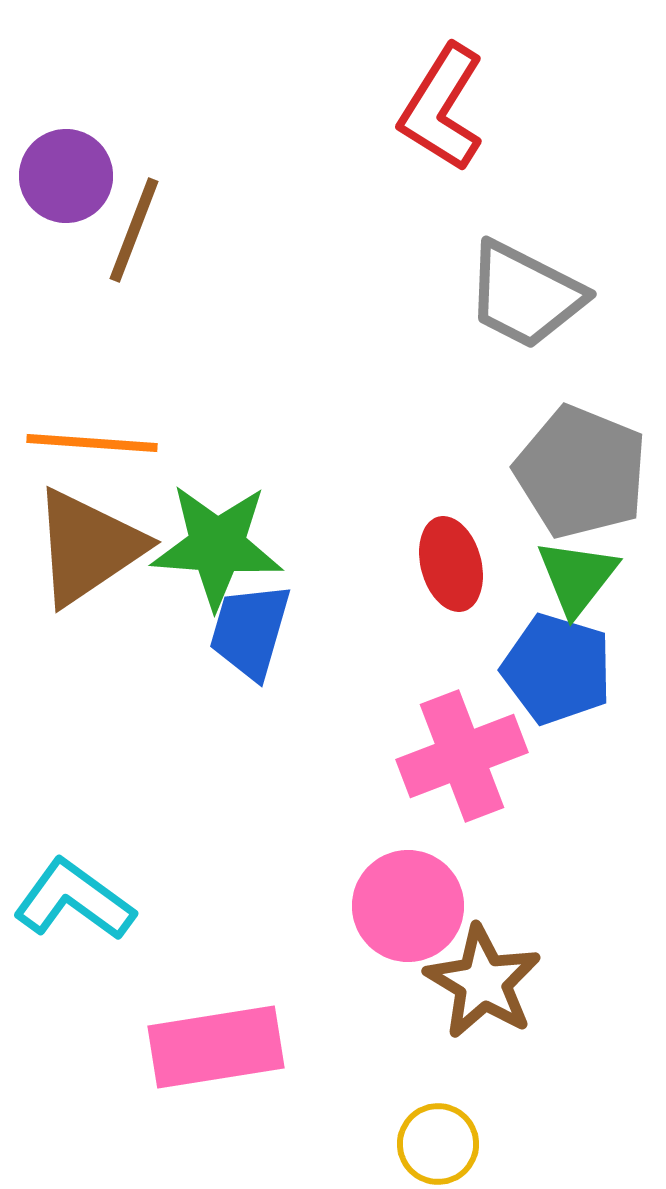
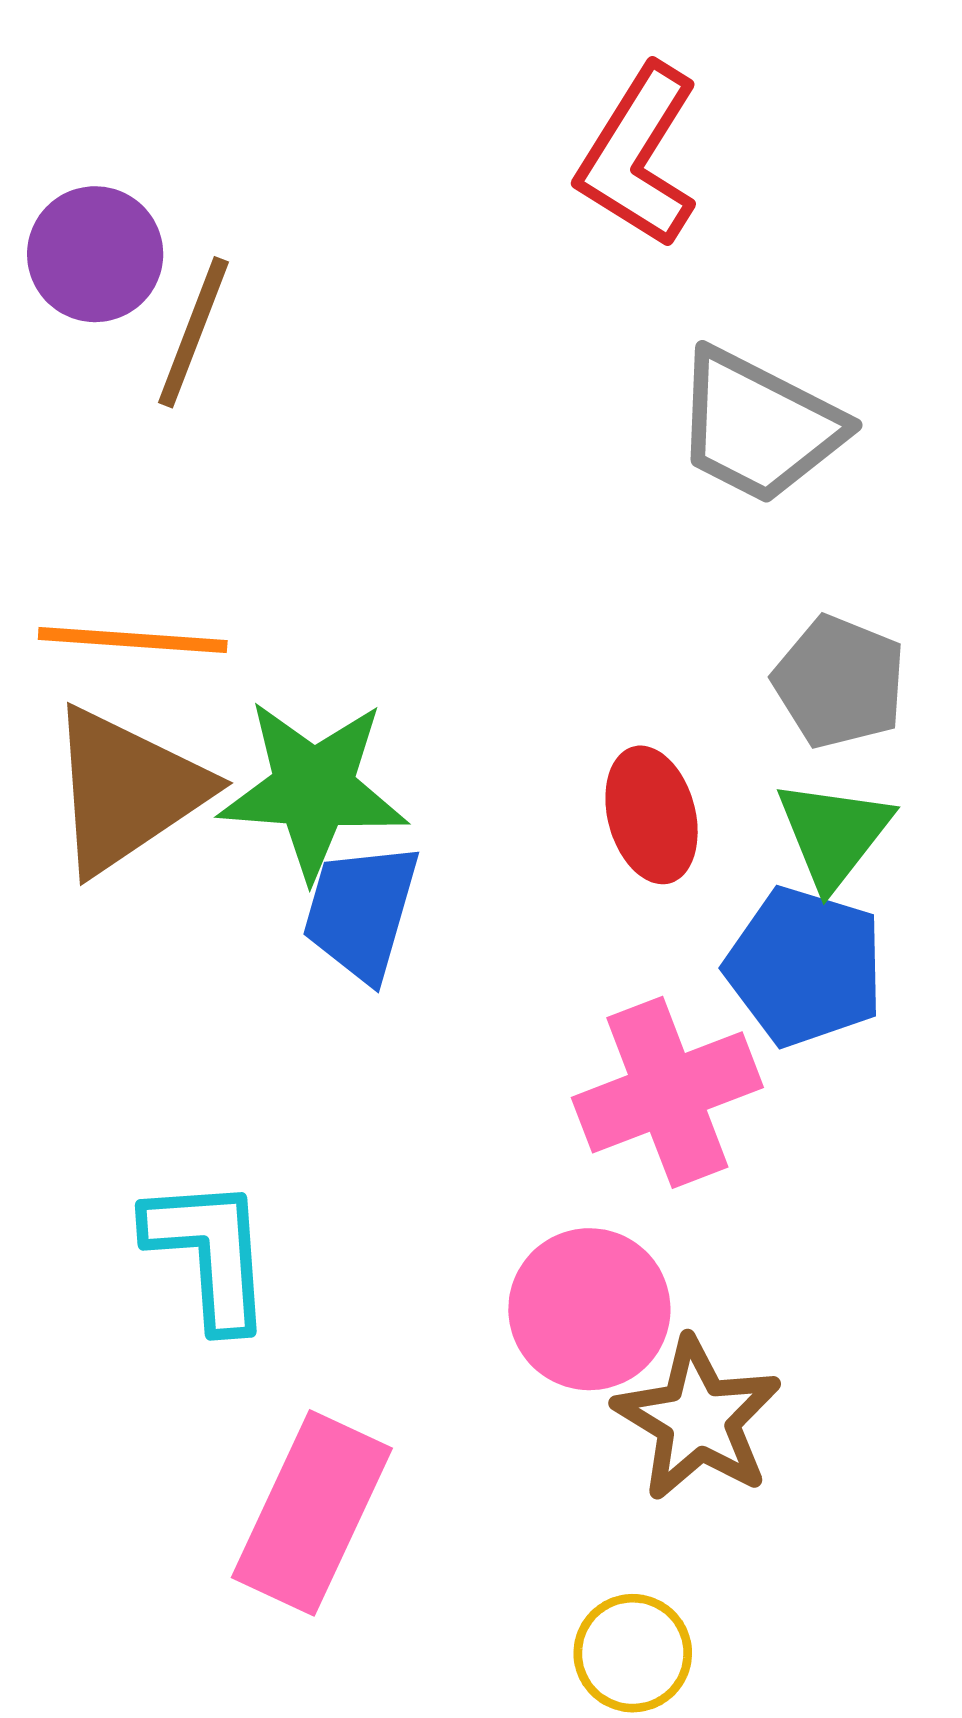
gray pentagon: (581, 472) -> (839, 682), size x0.7
cyan L-shape: (74, 900) -> (209, 1253), moved, turned 50
pink rectangle: (216, 1047) -> (312, 1513), turned -56

